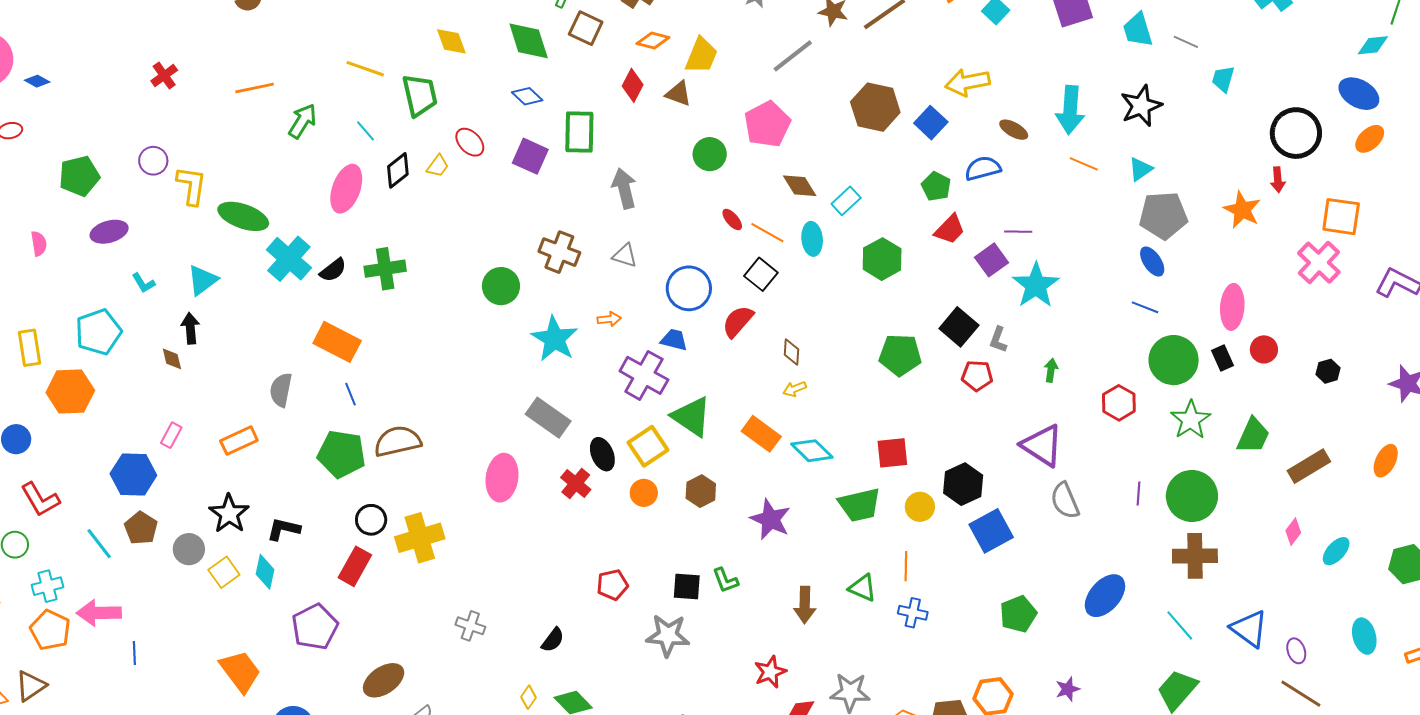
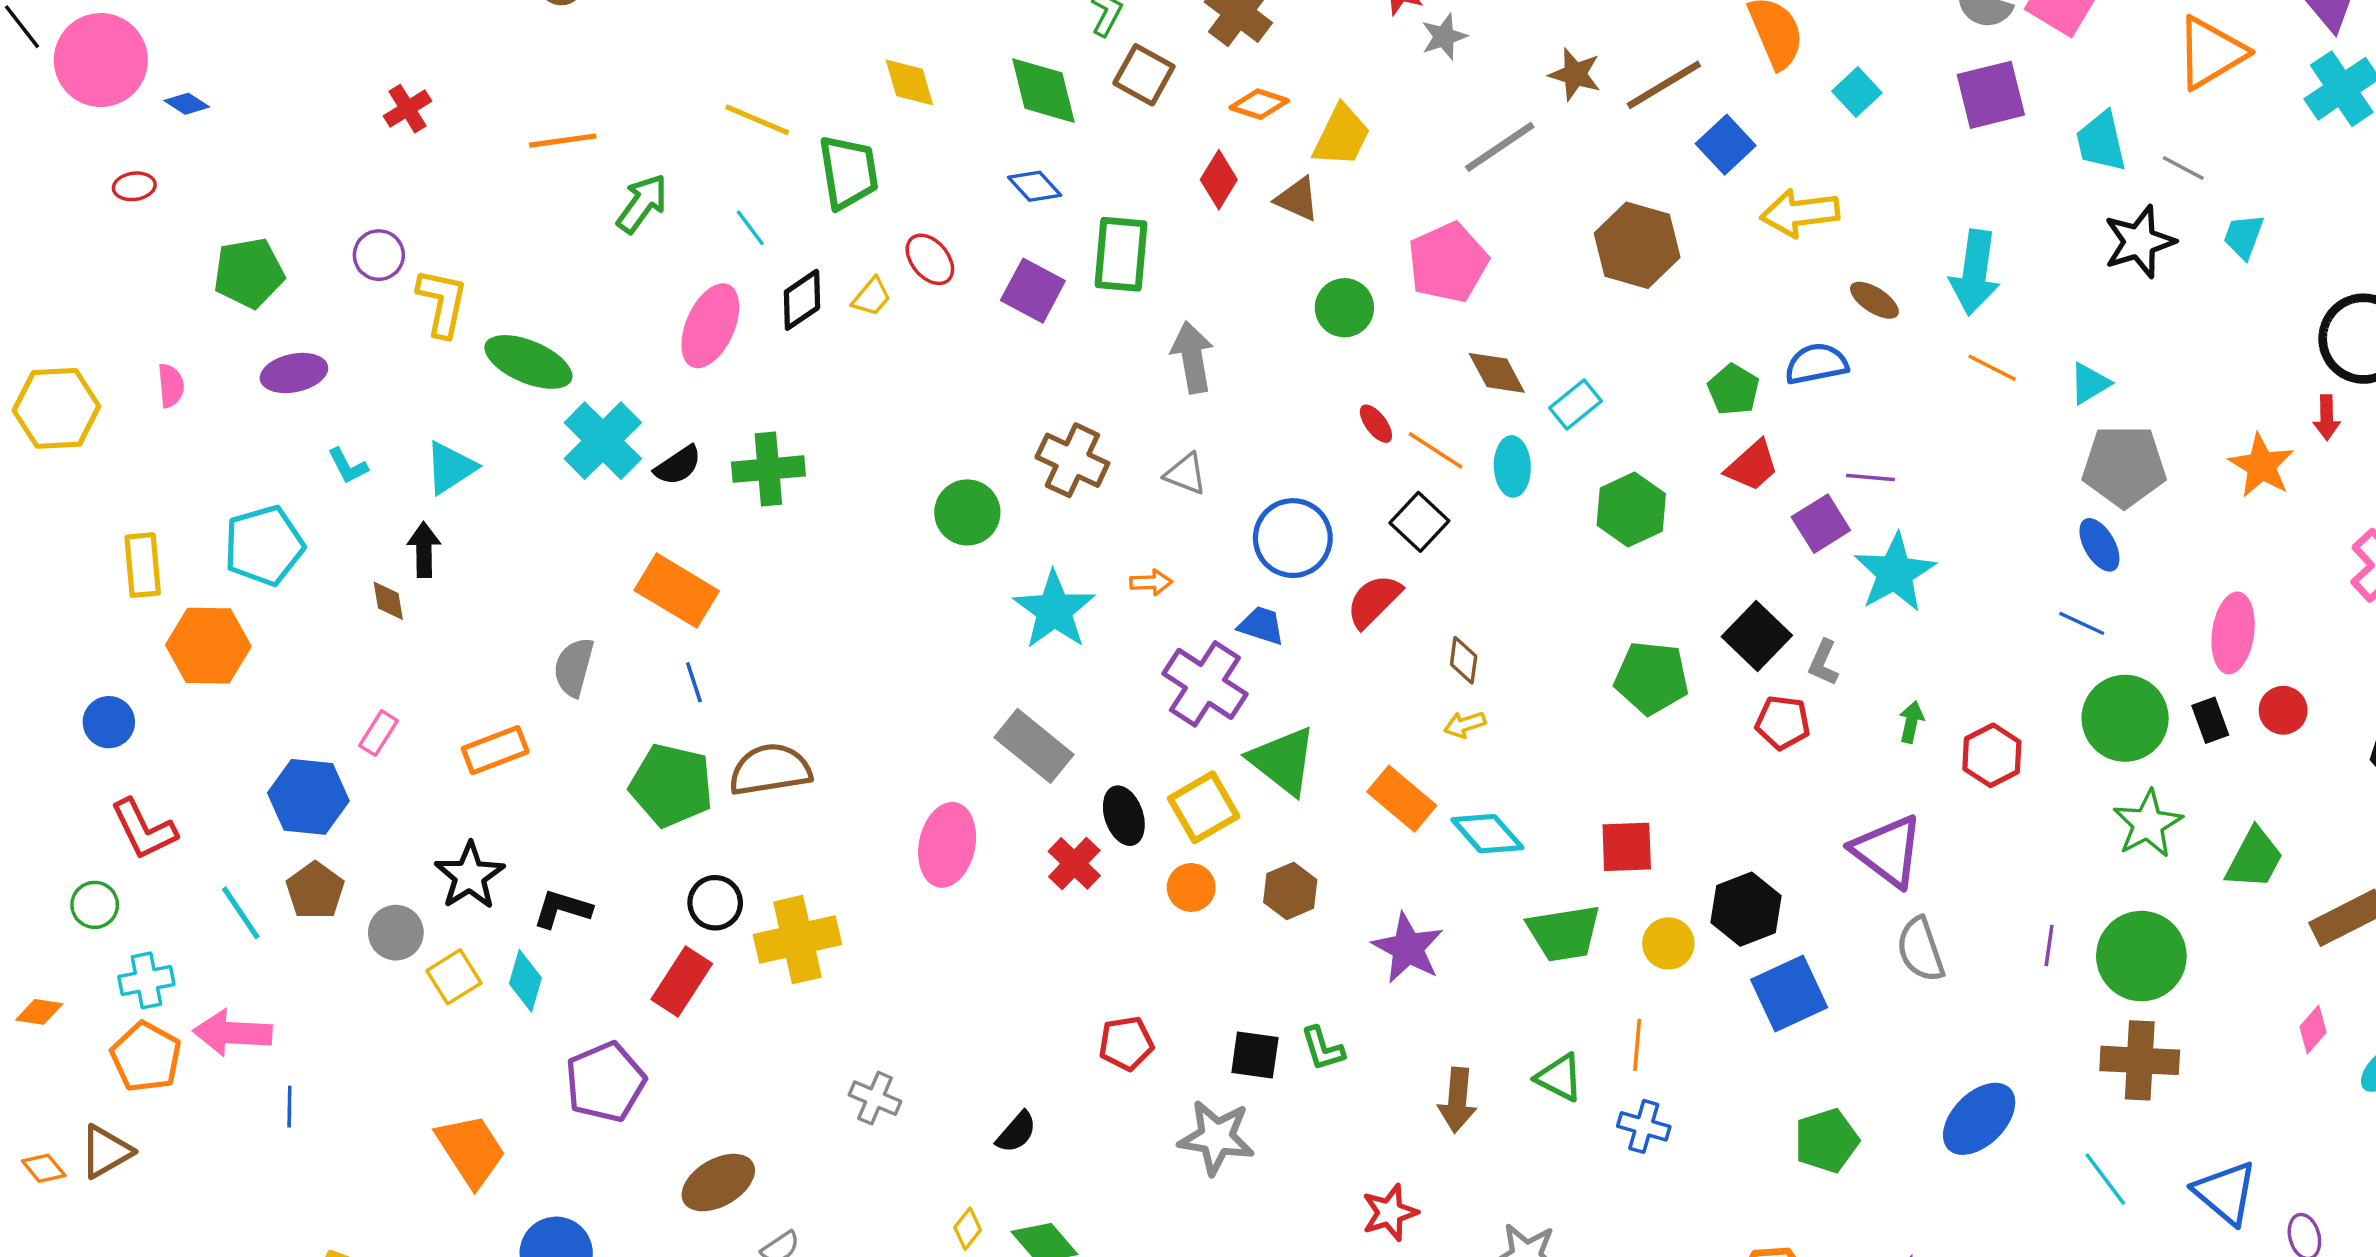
black star: (1141, 106) -> (2139, 242), moved
blue square: (931, 123) -> (1726, 145), moved
red hexagon: (1119, 403) -> (1992, 755), moved

